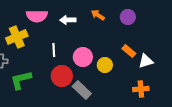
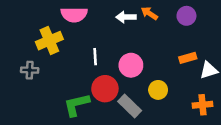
white arrow: (68, 20) -> (126, 17), moved
orange rectangle: (129, 51) -> (188, 58), turned -56
yellow circle: (105, 65) -> (158, 90), moved
green L-shape: (21, 80) -> (77, 105), moved

